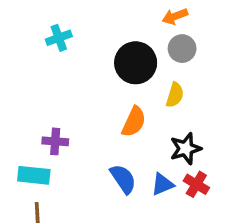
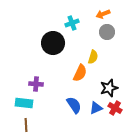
cyan cross: (59, 38) -> (72, 23), moved
black circle: (136, 63) -> (53, 43), moved
yellow semicircle: (175, 95) -> (93, 57), moved

